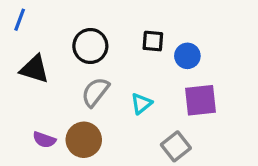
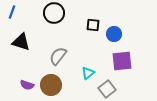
black circle: (90, 46) -> (54, 13), moved
cyan triangle: (141, 104) -> (88, 73), moved

